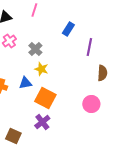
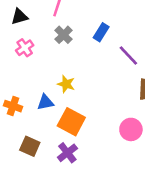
purple line: (89, 47) -> (128, 56), turned -54
gray cross: (35, 49) -> (64, 35), moved
brown square: (13, 136) -> (30, 146), moved

